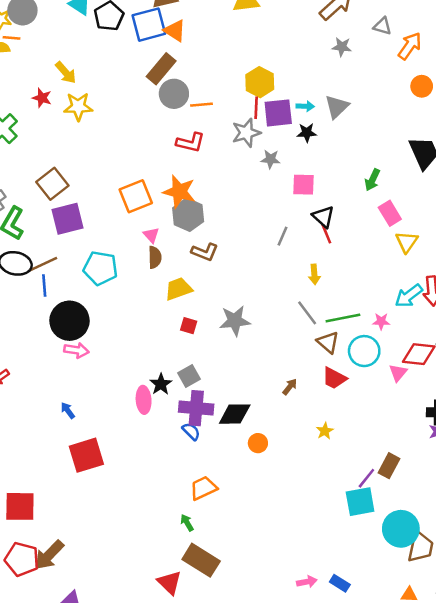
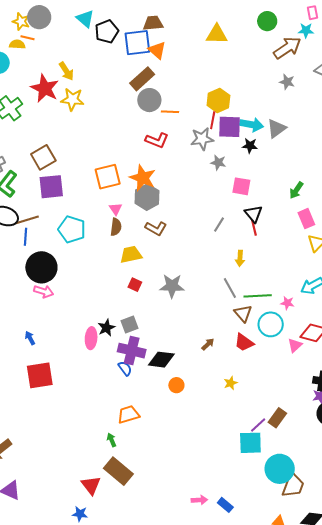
red star: (42, 98) -> (45, 88), size x1.8
cyan arrow: (305, 106) -> (252, 125), size x1.6

